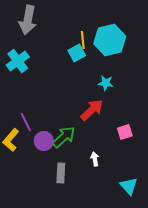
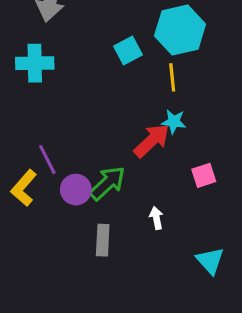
yellow line: (83, 40) -> (172, 77), moved
cyan cross: (18, 61) -> (35, 63), turned 35
cyan star: (106, 83) -> (174, 122), moved

